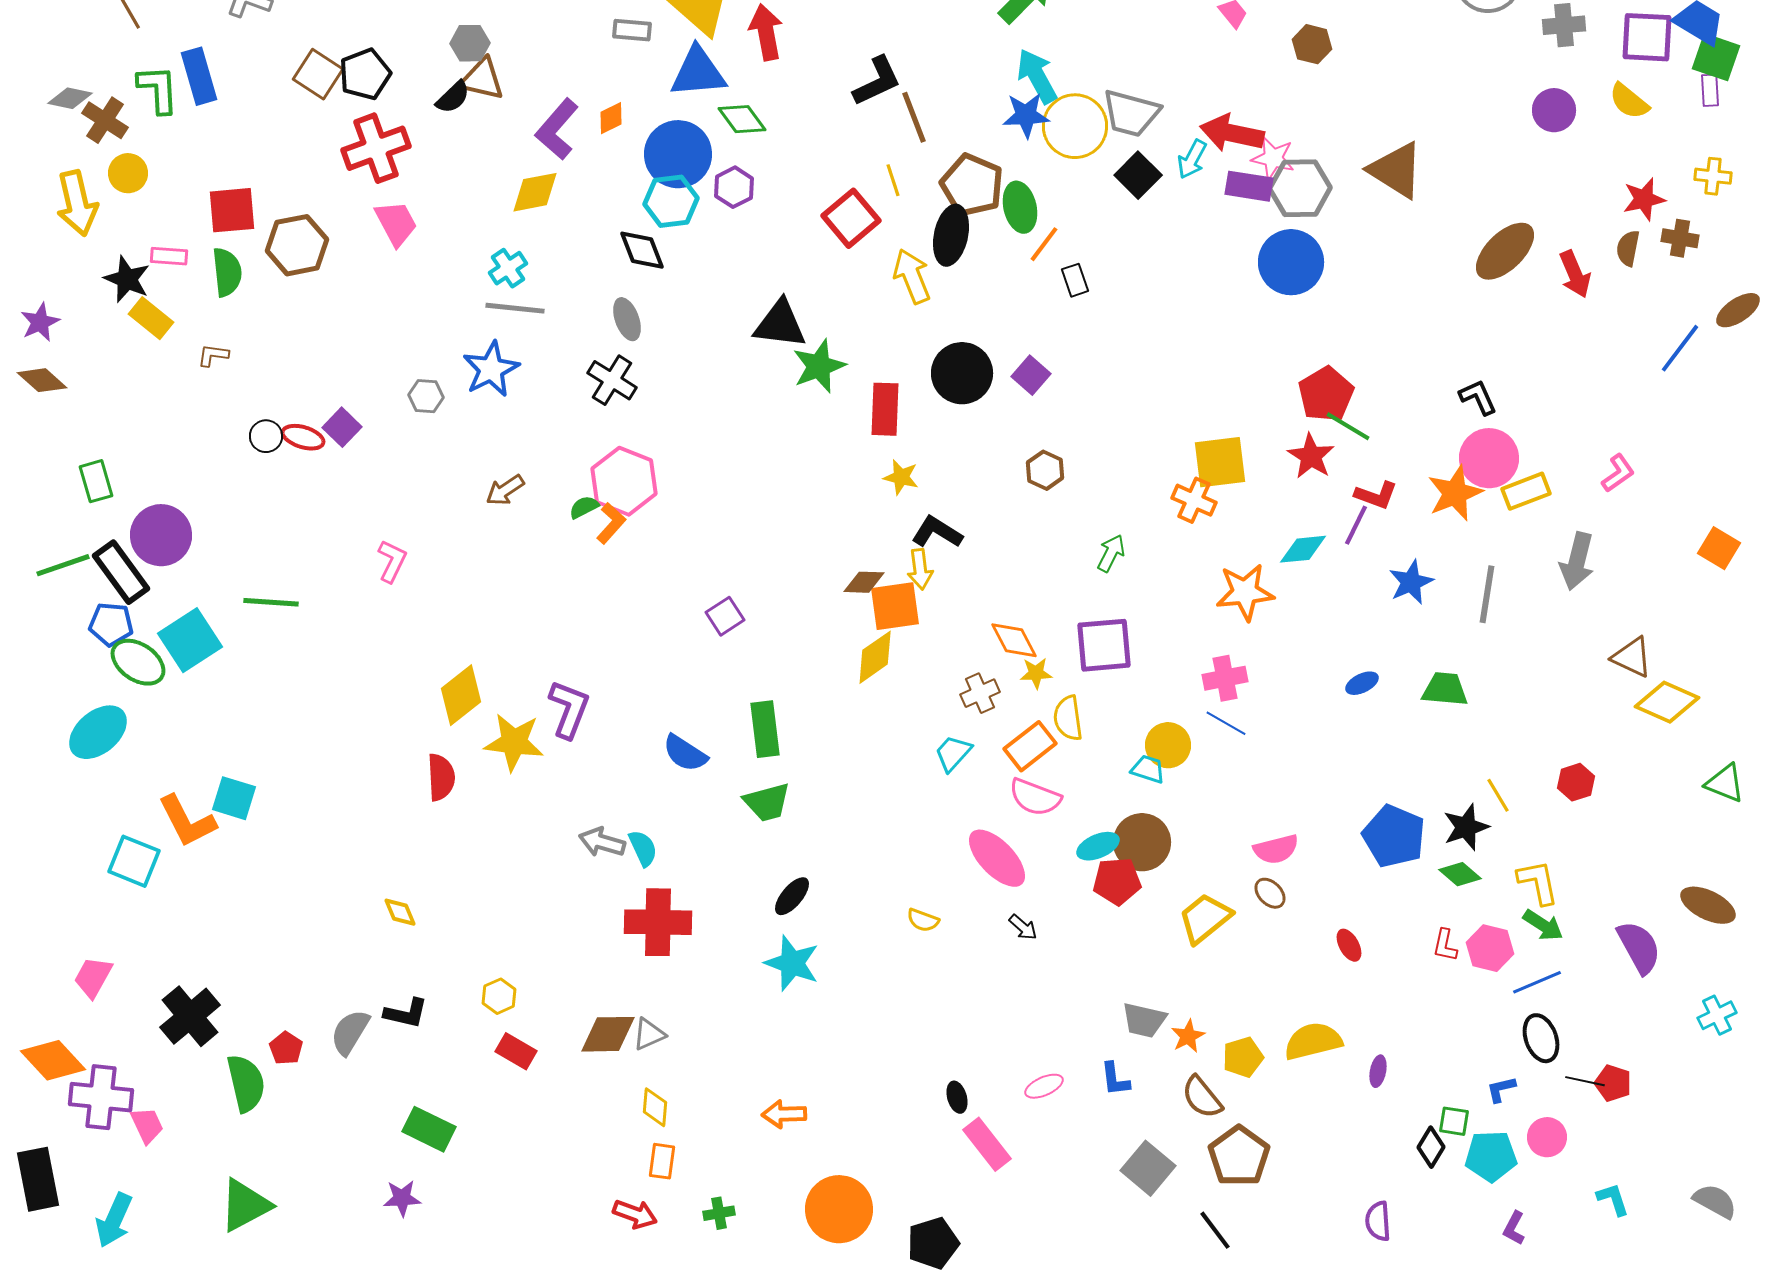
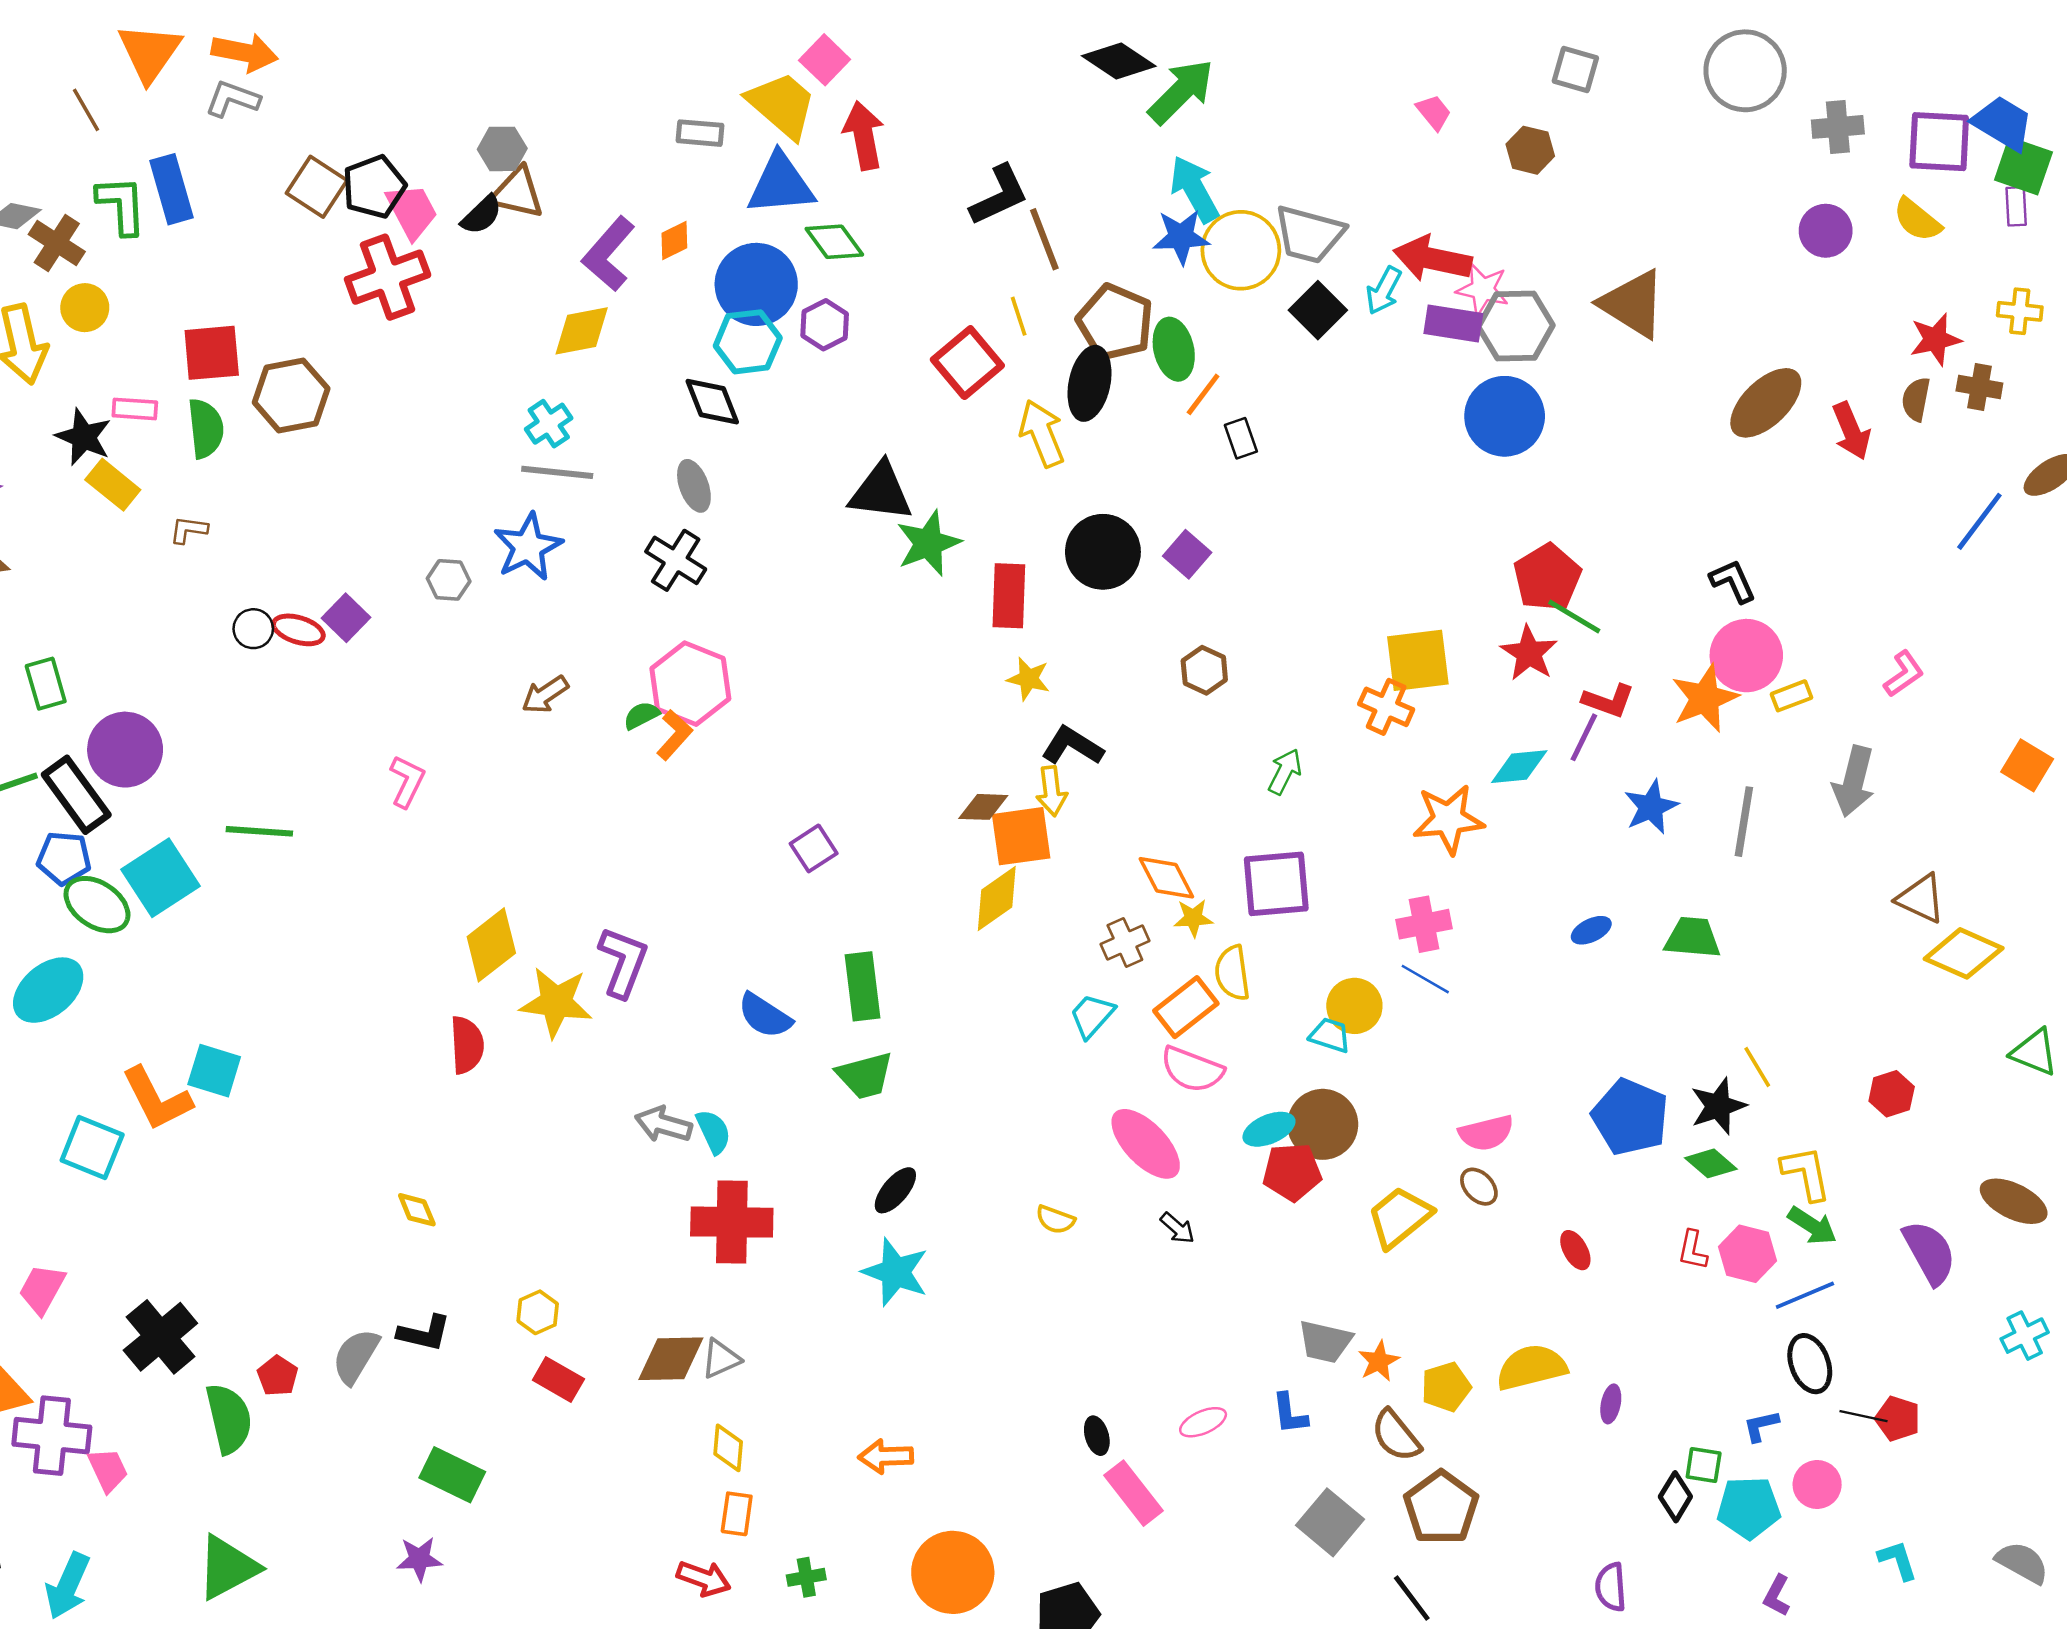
pink trapezoid: (396, 223) -> (412, 211), moved
yellow rectangle: (1526, 491) -> (1791, 696), size x0.7
red hexagon: (1576, 782) -> (1892, 1094), moved

